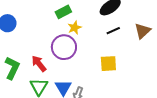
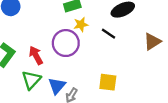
black line: (113, 31) -> (108, 34), moved, turned 48
yellow square: (108, 64) -> (108, 82), moved

